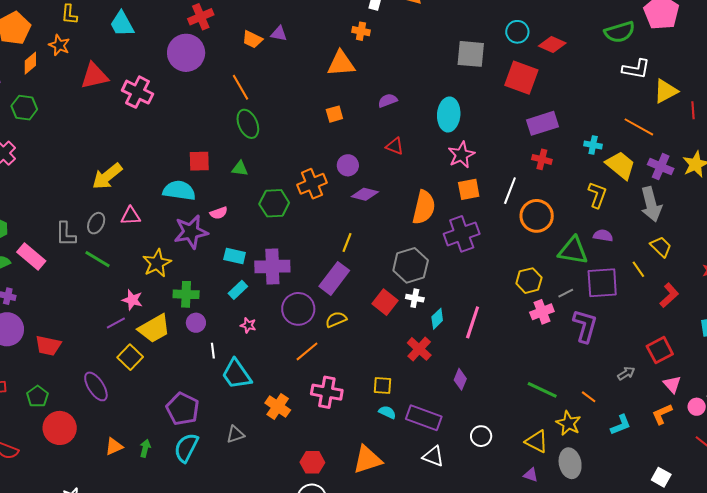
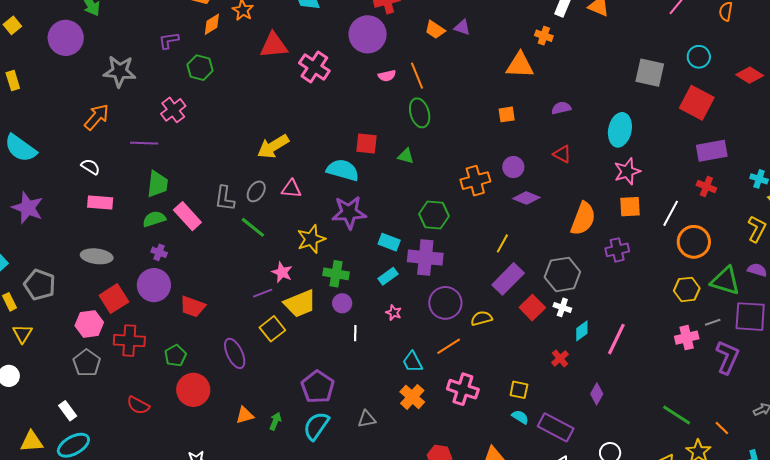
red diamond: (552, 44) -> (750, 75), moved
green hexagon: (274, 203) -> (434, 215), moved
pink semicircle: (219, 213) -> (387, 76), moved
purple cross: (462, 234) -> (617, 250), size x0.7
purple rectangle: (334, 278) -> (508, 279), moved
yellow hexagon: (529, 281) -> (687, 289), moved
red cross: (419, 349) -> (560, 358), size x0.7
cyan trapezoid: (236, 374) -> (413, 362), moved, size x0.7

